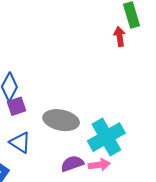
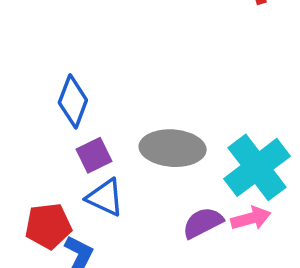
purple square: (17, 106) -> (94, 155), moved

